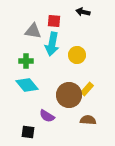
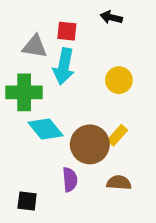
yellow circle: (77, 55) -> (119, 80), moved
green cross: (26, 61) -> (24, 92), size x1.6
cyan diamond: (27, 85) -> (45, 129), moved
purple semicircle: (47, 116) -> (70, 180), moved, turned -126

